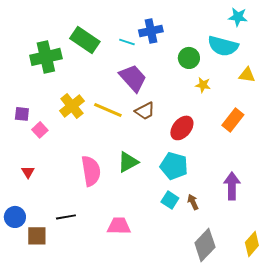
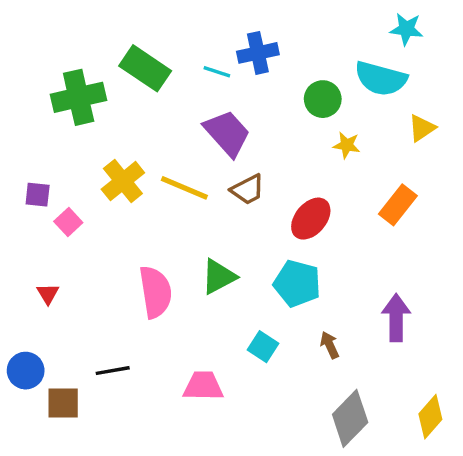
yellow triangle: (247, 75) -> (422, 128), turned -42
cyan square: (170, 200) -> (263, 347), moved

